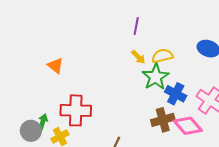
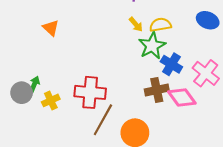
red cross: (76, 110) -> (90, 92), moved

